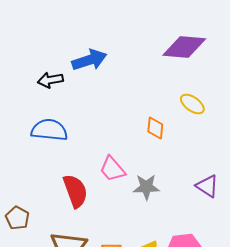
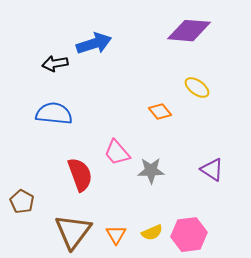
orange diamond: (155, 128) -> (160, 112), turned -45

